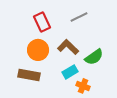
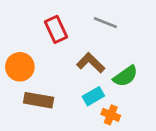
gray line: (79, 17) -> (105, 23), turned 48
orange circle: (38, 50) -> (20, 67), moved

